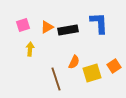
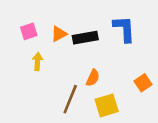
yellow square: (92, 73) -> (107, 105), moved
brown line: (56, 79) -> (70, 99), turned 40

